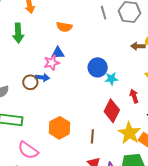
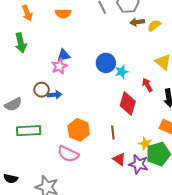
orange semicircle: (64, 27) -> (63, 13), moved
brown arrow: (138, 46) -> (137, 22), moved
blue arrow: (42, 77) -> (55, 95), moved
yellow star: (129, 133) -> (145, 144), moved, size x0.6
pink semicircle: (28, 150) -> (68, 154), moved

